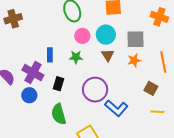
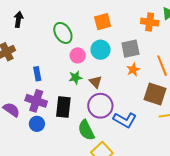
blue rectangle: (50, 55) -> (37, 74), moved
brown triangle: (108, 55) -> (96, 82), moved
black rectangle: (58, 84) -> (63, 107), size x1.5
brown square: (151, 88) -> (155, 94), size x1.6
green semicircle: (59, 114) -> (86, 130), moved

